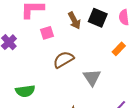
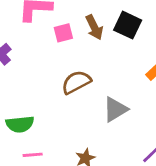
pink square: (47, 33) -> (63, 33), moved
gray triangle: (92, 77) -> (115, 109), turned 30

